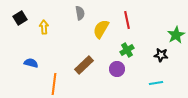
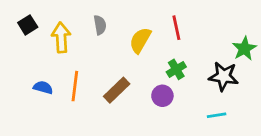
gray semicircle: (80, 13) -> (100, 25), moved
yellow arrow: (44, 27) -> (61, 37), size x1.5
black star: (161, 55) -> (224, 76), size x1.5
orange line: (54, 84) -> (75, 86), moved

